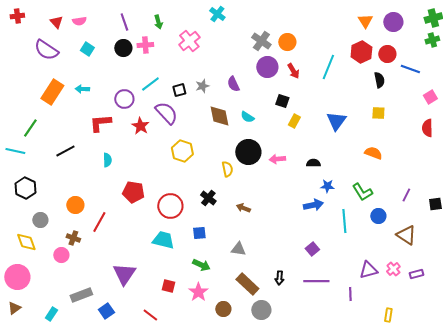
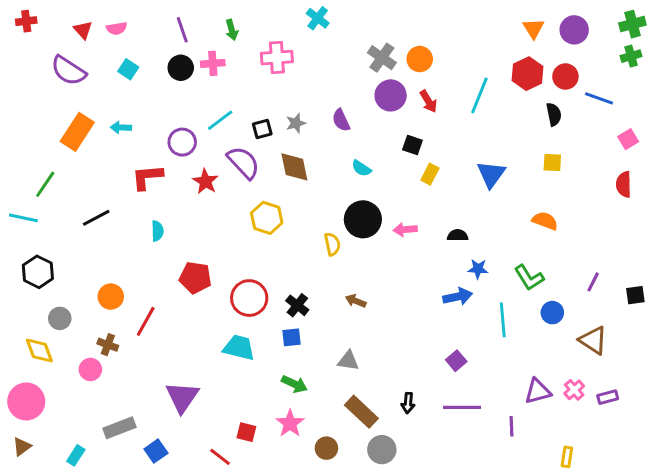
pink cross: (189, 41) -> (277, 58), turned 35
brown diamond: (219, 116) -> (294, 167), moved
black cross: (208, 198) -> (297, 305), moved
red square: (168, 286) -> (246, 432), moved

